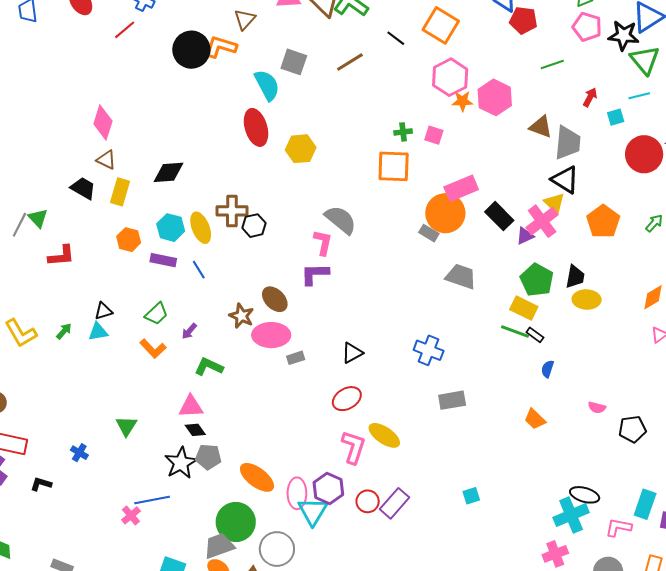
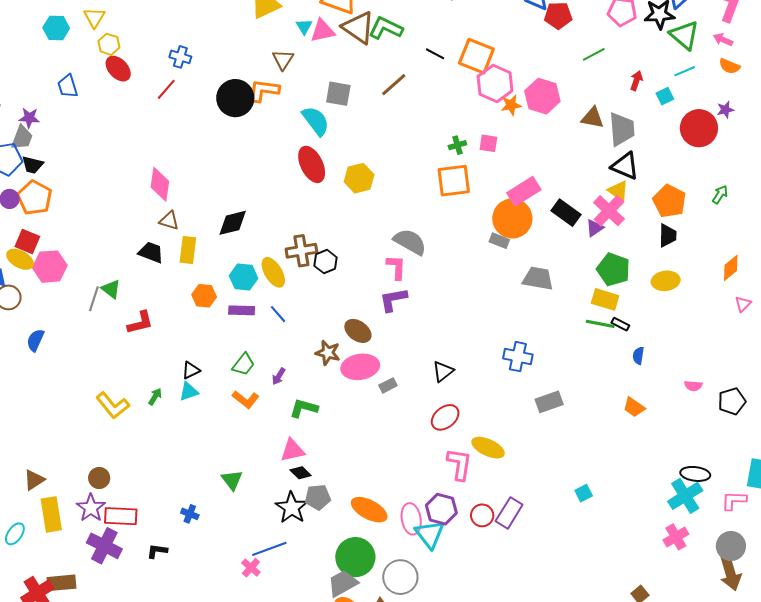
orange square: (441, 25) -> (476, 56), moved
black trapezoid: (575, 277) -> (668, 235), moved

